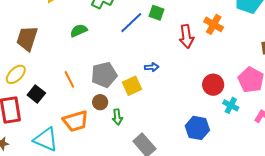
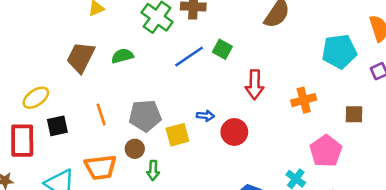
orange cross: (214, 24) -> (304, 100), moved, turned 36
brown trapezoid: (27, 38) -> (81, 57), moved
red circle: (213, 85) -> (234, 132), moved
black square: (36, 94) -> (57, 126), turned 30

